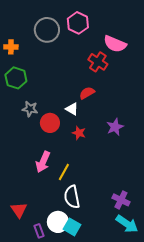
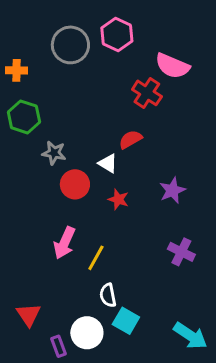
gray star: (30, 109) -> (54, 153), moved
white semicircle: (72, 197) -> (108, 295), size x0.7
purple cross: (121, 200) -> (181, 252), moved
cyan square: (72, 227) -> (126, 321), moved

